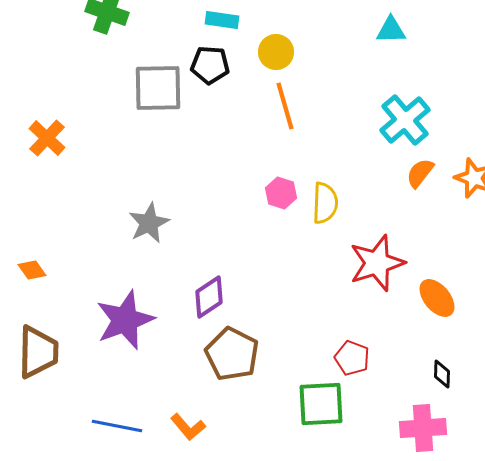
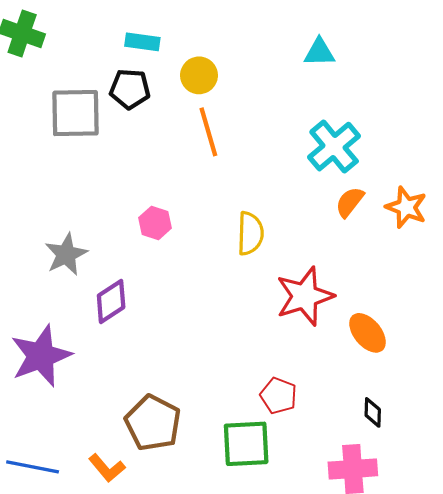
pink hexagon: (281, 193) -> (155, 223), moved
purple diamond: (209, 297) -> (111, 301), moved
brown pentagon: (232, 354) -> (153, 423), moved

